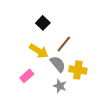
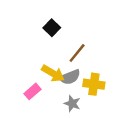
yellow arrow: (39, 51) -> (53, 73), moved
gray semicircle: (58, 64) -> (70, 77), turned 108

